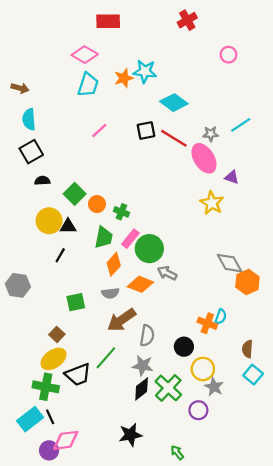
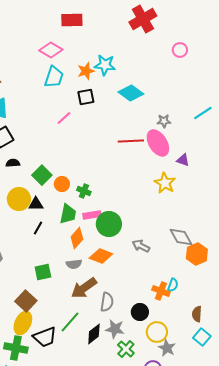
red cross: (187, 20) -> (143, 19), size x1.5
cyan line: (241, 125) -> (203, 113), moved
black square: (146, 130) -> (86, 97), moved
red line: (174, 138) -> (131, 141), moved, turned -35
pink rectangle: (130, 239) -> (92, 215), turned 42
black line: (60, 255) -> (38, 228), moved
gray arrow: (167, 273) -> (141, 246), moved
brown square: (57, 334) -> (26, 301), size x1.5
yellow ellipse: (53, 359) -> (23, 323), turned -30
gray star: (143, 366) -> (115, 329), moved
green cross: (168, 388) -> (126, 349), size x0.7
black diamond: (142, 389) -> (94, 334), moved

